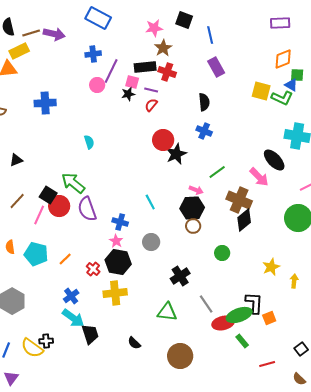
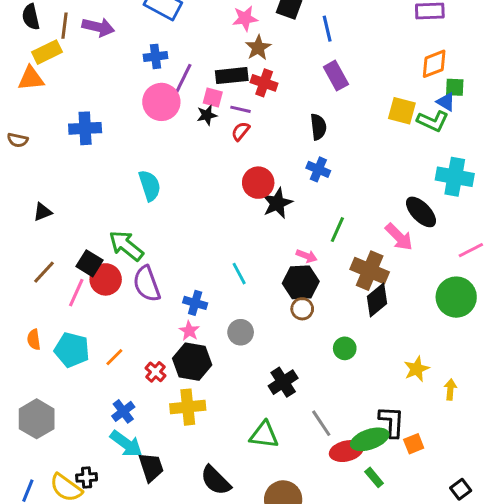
brown line: (31, 33) -> (65, 26), turned -66
pink circle: (97, 85) -> (161, 102), size x1.6
cyan semicircle: (89, 142) -> (150, 186), size x1.5
green line: (217, 172) -> (337, 230), turned -30
black semicircle: (134, 343) -> (216, 480), size x1.6

